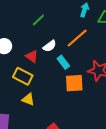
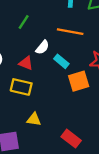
orange line: (77, 38) -> (70, 32), turned 65
yellow triangle: (28, 99) -> (34, 119), moved

